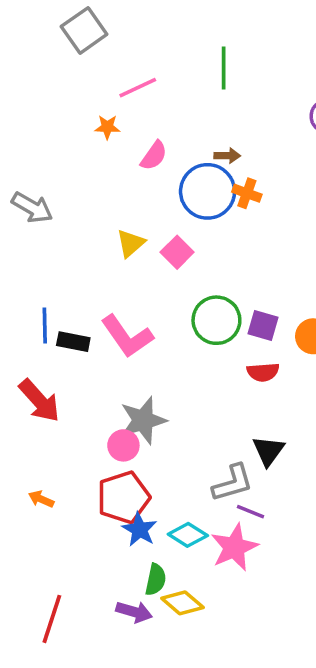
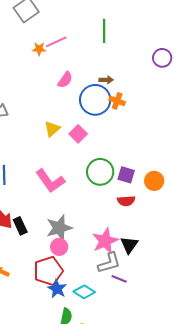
orange star: (107, 127) -> (39, 49), moved
black rectangle: (73, 342) -> (20, 226), moved, turned 54
pink circle: (123, 445) -> (59, 247), moved
pink star: (234, 547) -> (105, 241), moved

